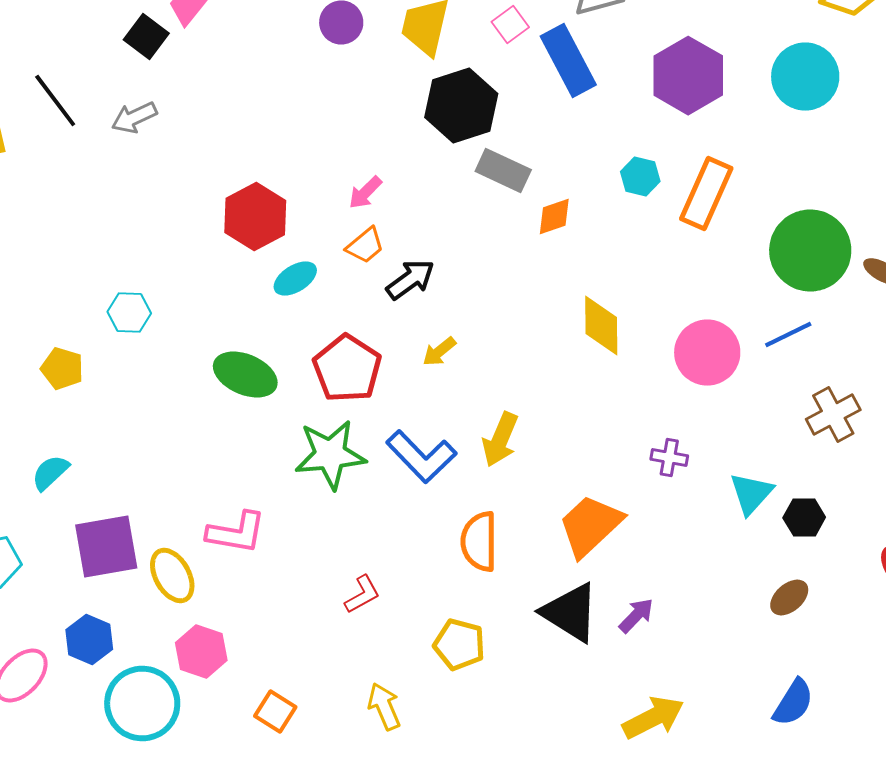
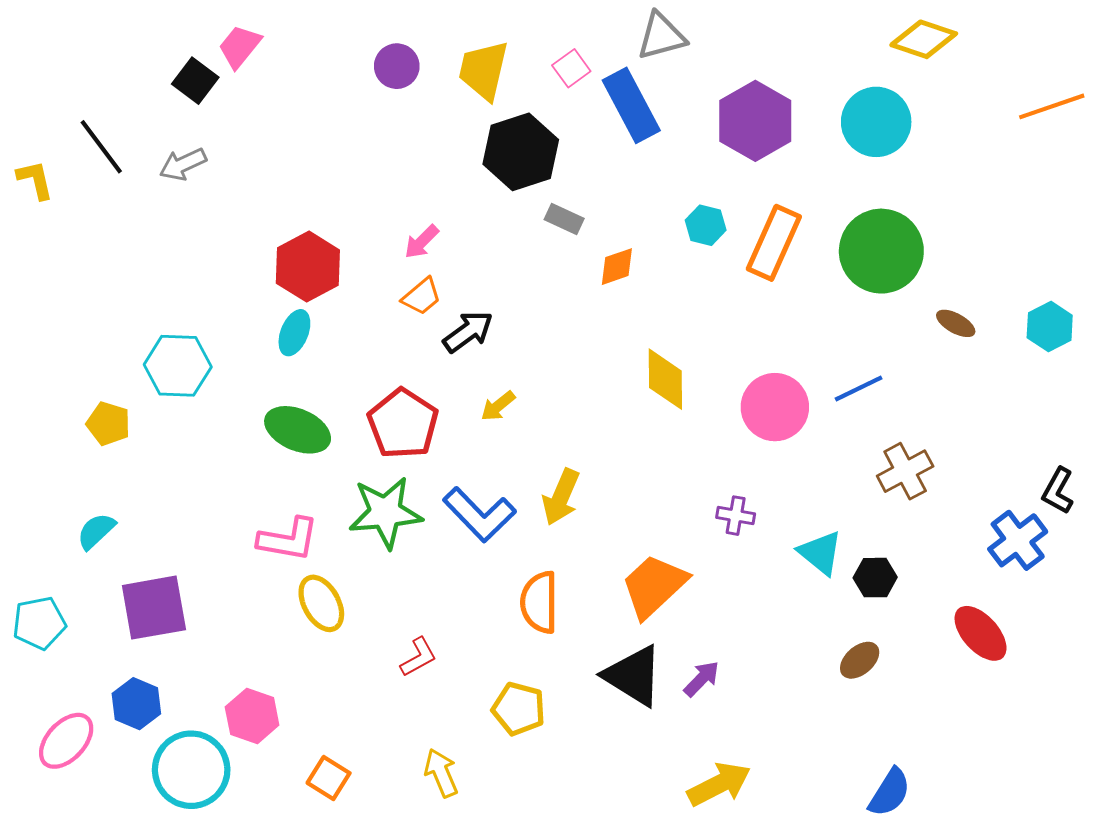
gray rectangle: (503, 170) -> (564, 219), size x0.7
green circle: (810, 250) -> (881, 251), moved
cyan ellipse: (295, 278) -> (294, 333), moved, turned -36
cyan hexagon: (129, 312) -> (178, 366), size x1.5
cyan triangle: (751, 494) -> (820, 553), turned -33
pink L-shape: (236, 532) -> (288, 539), moved
yellow ellipse: (172, 576) -> (321, 603), moved
blue semicircle: (793, 702) -> (890, 792), moved

